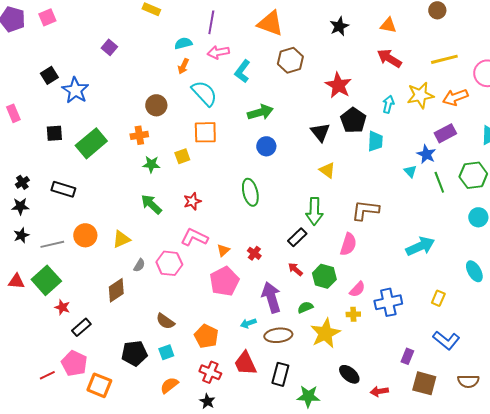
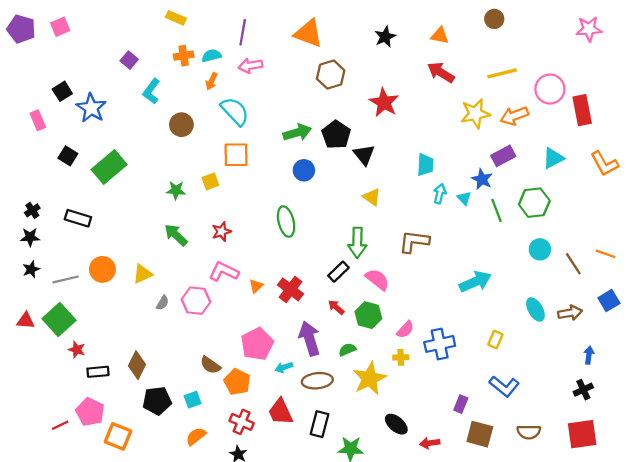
cyan L-shape: (242, 71) -> (151, 91), moved
cyan arrow: (388, 104) -> (440, 194), moved
pink rectangle: (13, 113) -> (38, 120), moved
black pentagon: (353, 120) -> (336, 135), moved
black square: (54, 133) -> (68, 156), turned 36
orange cross: (139, 135) -> (184, 56), moved
pink semicircle: (348, 244) -> (377, 279), moved, turned -70
red cross: (254, 253) -> (291, 289), size x1.6
pink pentagon: (224, 281) -> (257, 344), moved
brown diamond: (116, 290) -> (137, 365), moved, turned -30
brown semicircle: (165, 321) -> (210, 365), moved
black rectangle: (81, 327) -> (98, 372), turned 36

